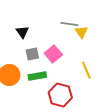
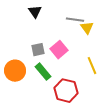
black triangle: (22, 32) -> (35, 12), moved
green rectangle: (37, 76) -> (43, 72), turned 60

